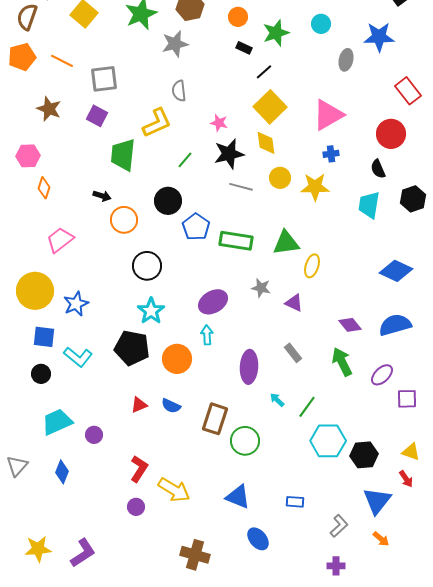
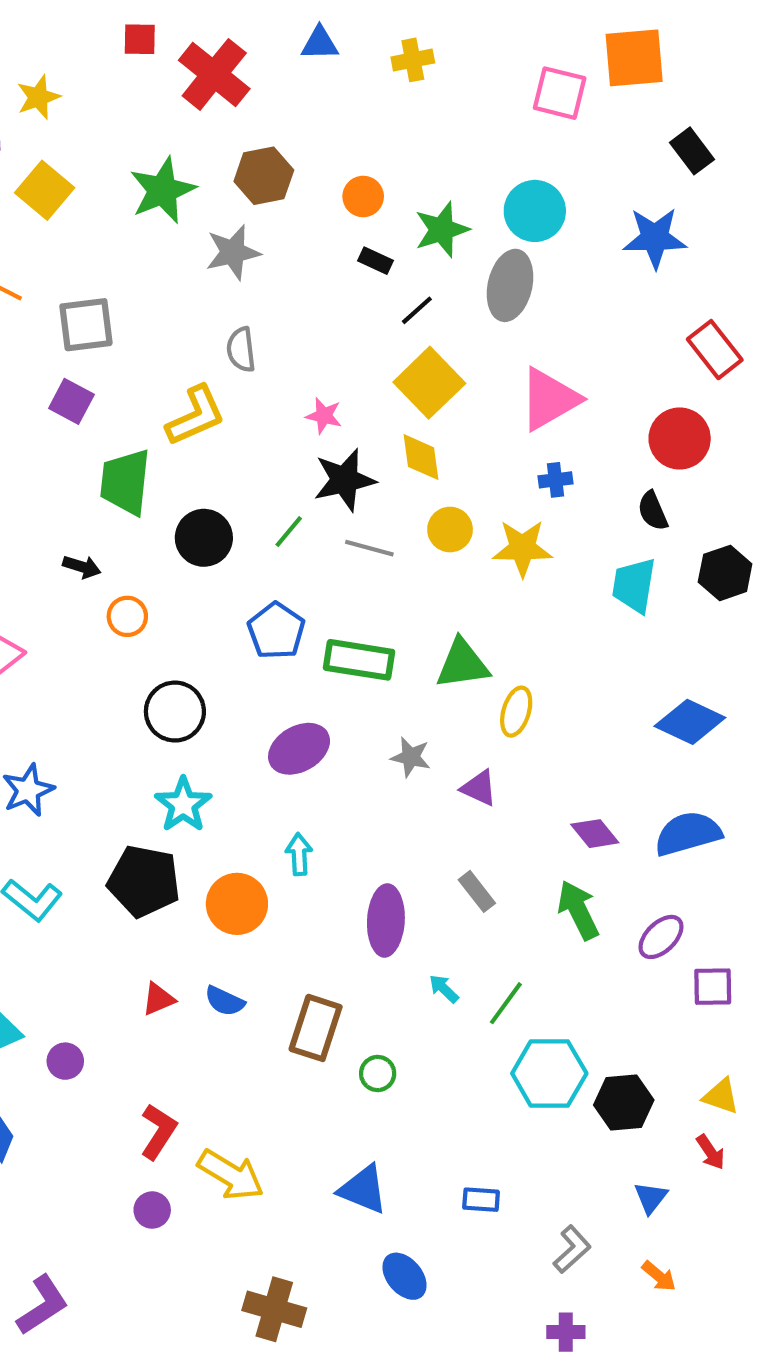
cyan circle: (321, 24) -> (535, 211), size x1.5
gray ellipse: (346, 60) -> (510, 285), moved, size x1.5
green line: (185, 160) -> (289, 532), moved
black circle: (168, 201) -> (204, 538), moved
orange circle: (124, 220) -> (127, 616), size x0.7
purple ellipse: (213, 302) -> (299, 749), moved
green circle: (245, 441) -> (378, 1073), size x0.6
blue triangle: (377, 501) -> (651, 1198), size x0.6

